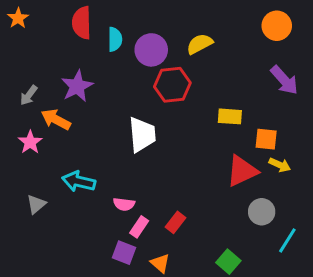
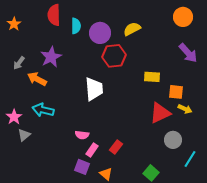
orange star: (18, 18) -> (14, 24), moved
pink star: (30, 142) -> (14, 117), moved
cyan arrow: (79, 182) -> (43, 110), moved

